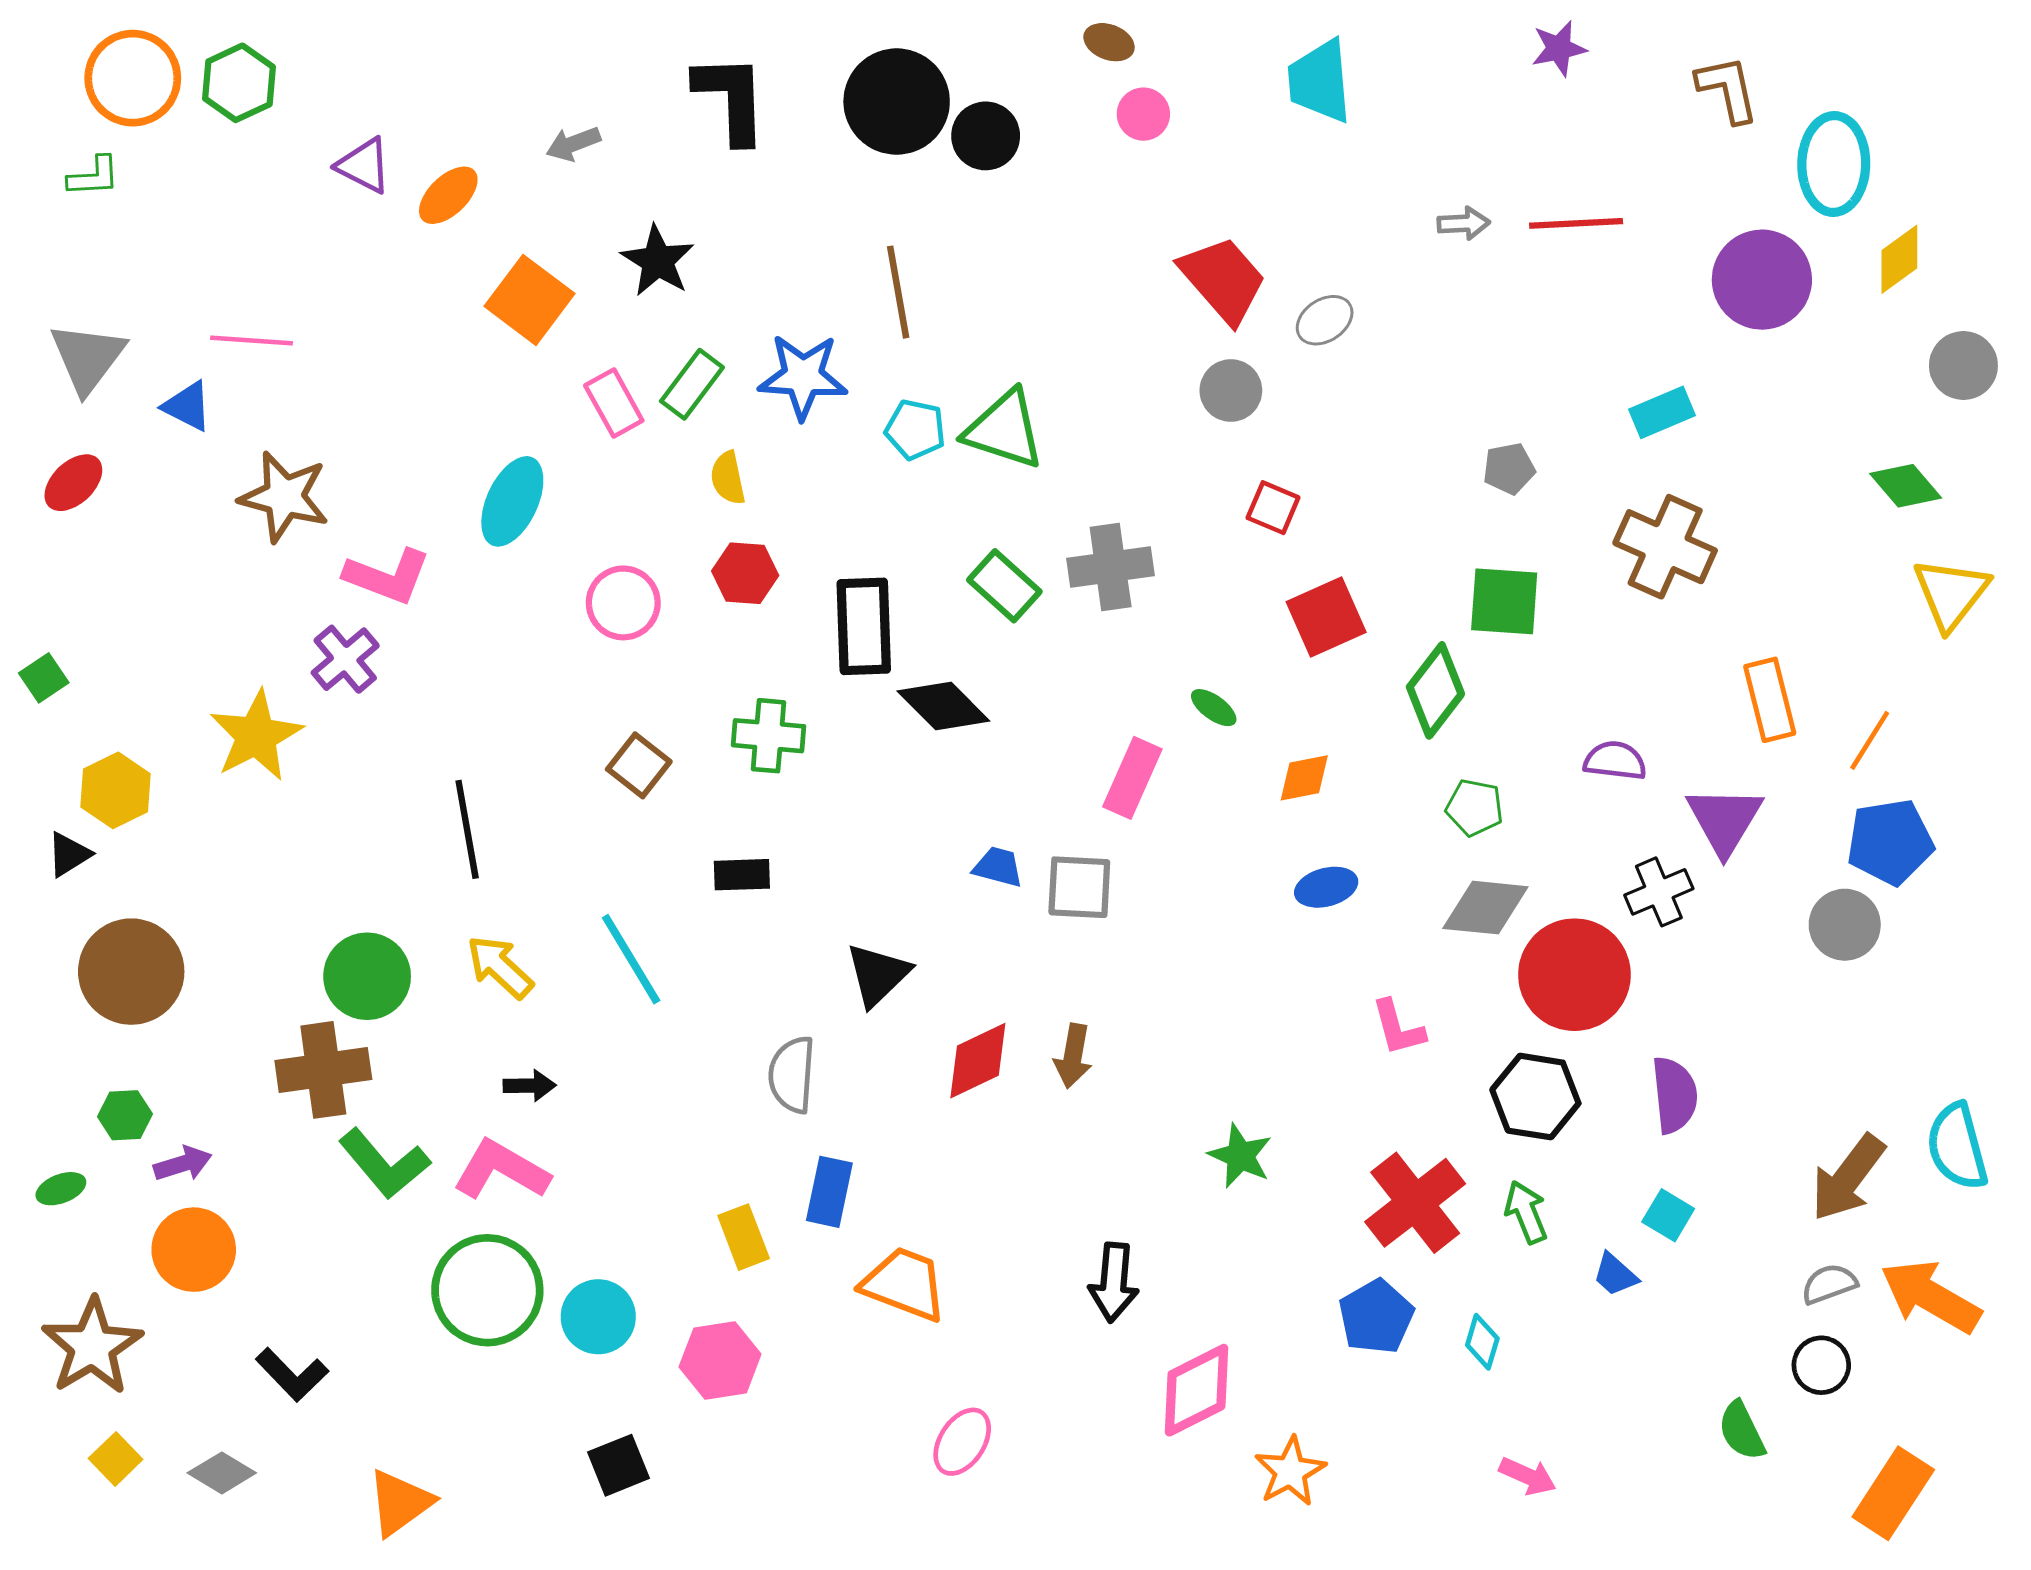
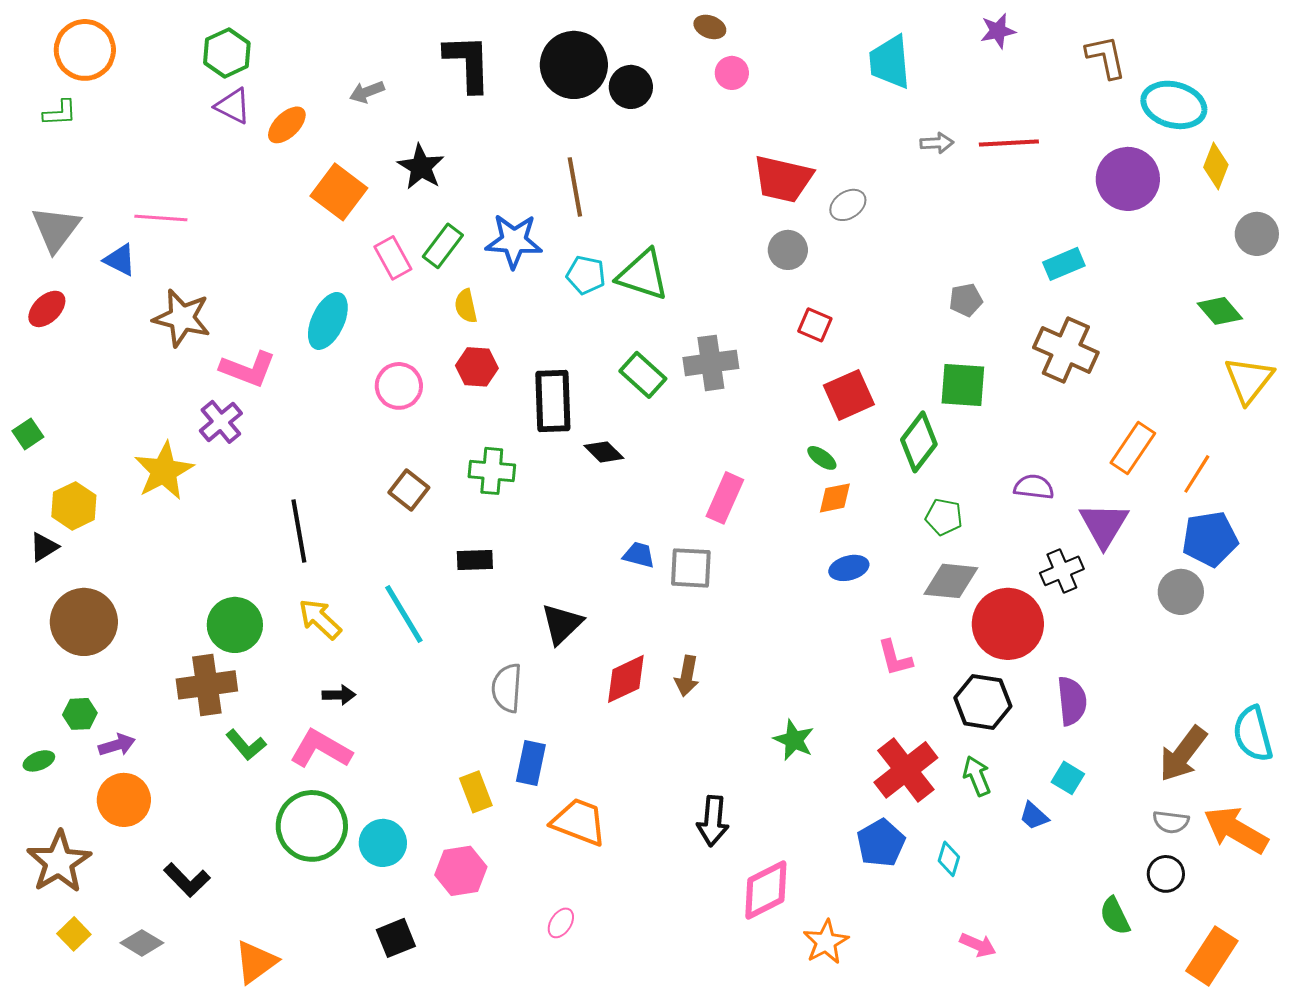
cyan trapezoid: (1320, 81) -> (890, 62), moved
green hexagon: (239, 83) -> (227, 53), moved
cyan ellipse: (1834, 164) -> (1174, 105), turned -76
yellow diamond: (1899, 259) -> (1216, 166), turned -33
red trapezoid: (1223, 280) -> (783, 179), turned 144
orange rectangle: (1770, 700) -> (1133, 448), turned 48
black diamond: (943, 706) -> (604, 452), size x0.7
green ellipse: (1214, 708) -> (822, 458), moved
green L-shape: (384, 1164) -> (246, 745), size x0.7
gray semicircle: (1829, 1284) -> (1171, 822), turned -153
pink ellipse: (962, 1442) -> (561, 923), moved, size x0.7

